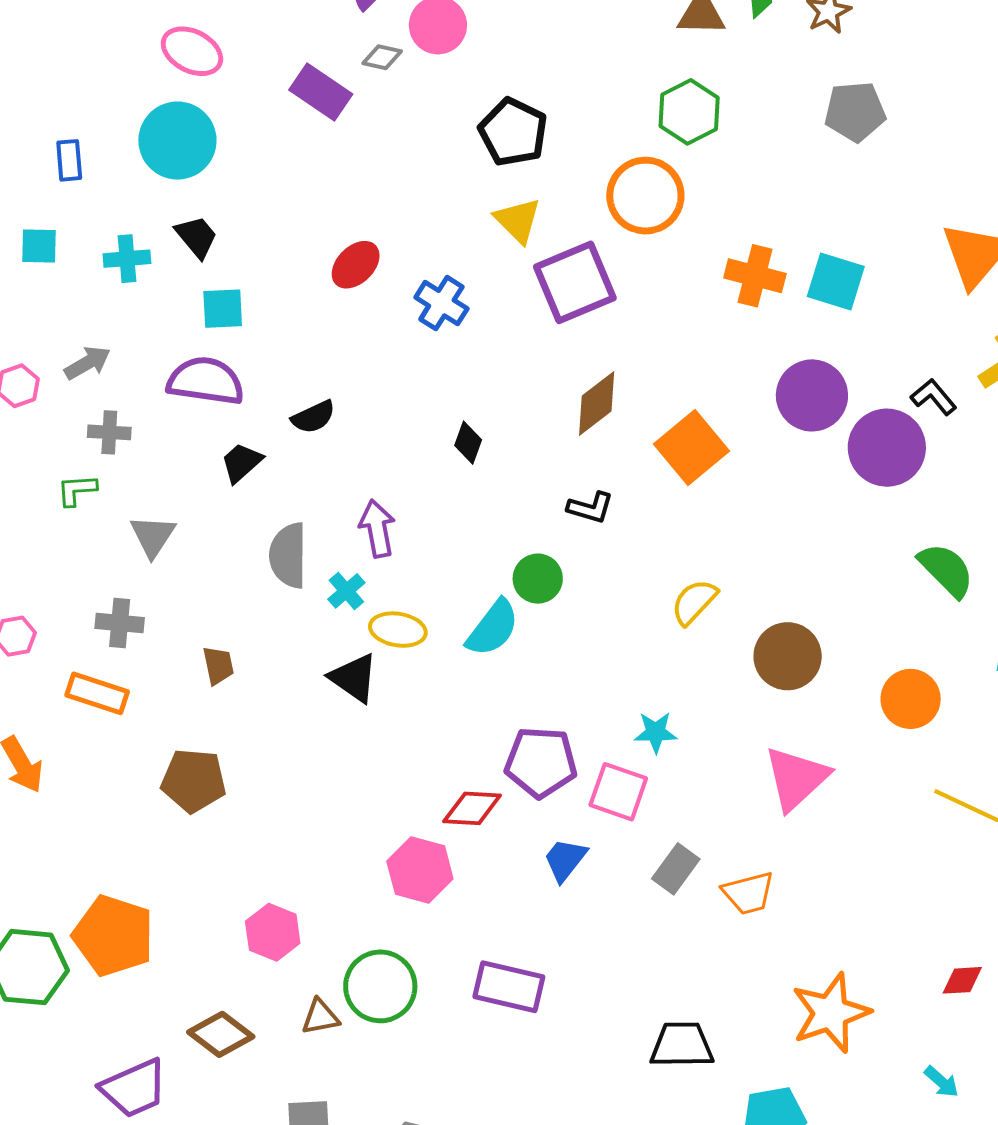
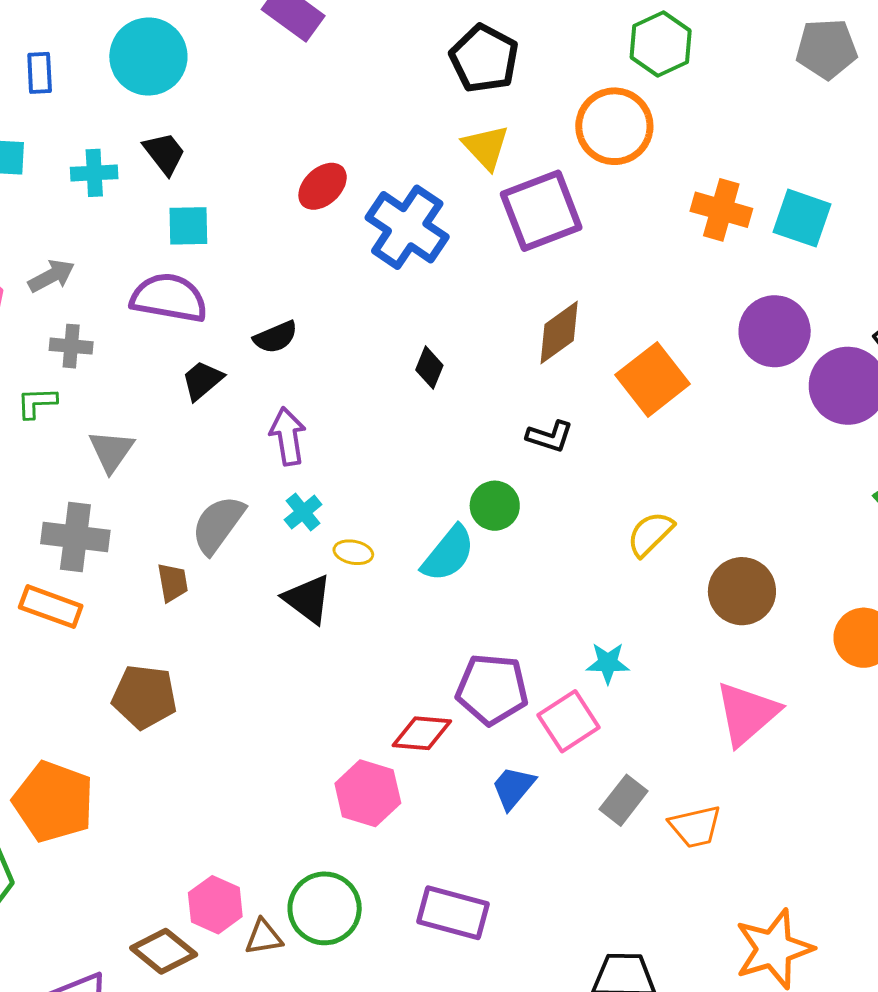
blue cross: (441, 303) -> (407, 227), size x1.5
purple arrow: (377, 529) -> (288, 436), moved
gray semicircle: (288, 555) -> (218, 525), moved, turned 34
gray cross: (120, 623) -> (75, 537), size x1.4
yellow ellipse: (398, 630) -> (353, 552), size x0.7
pink square: (618, 792) -> (569, 721), turned 36
pink hexagon: (273, 932) -> (215, 905), moved
orange pentagon: (113, 936) -> (54, 802), moved

